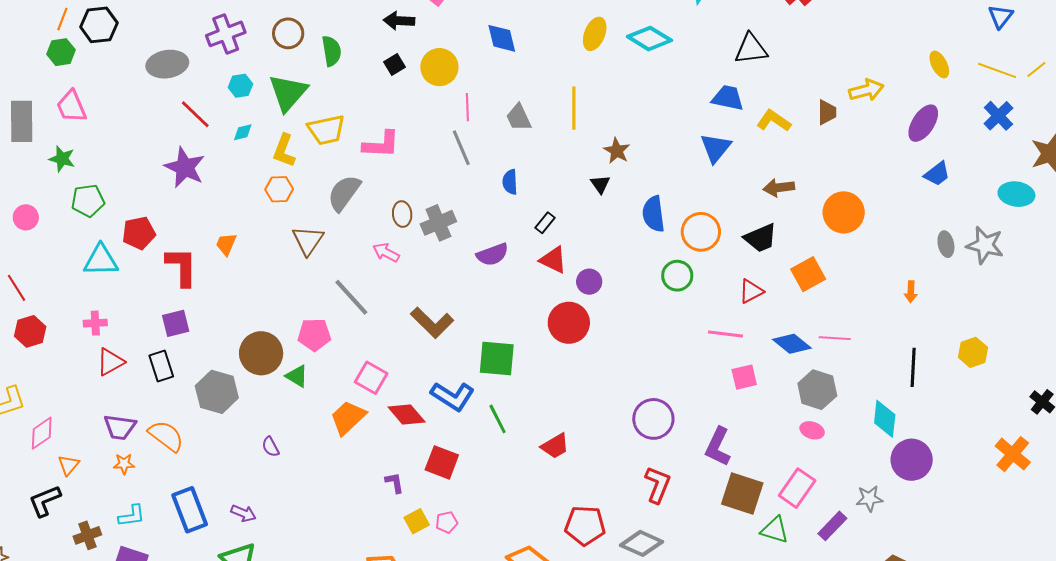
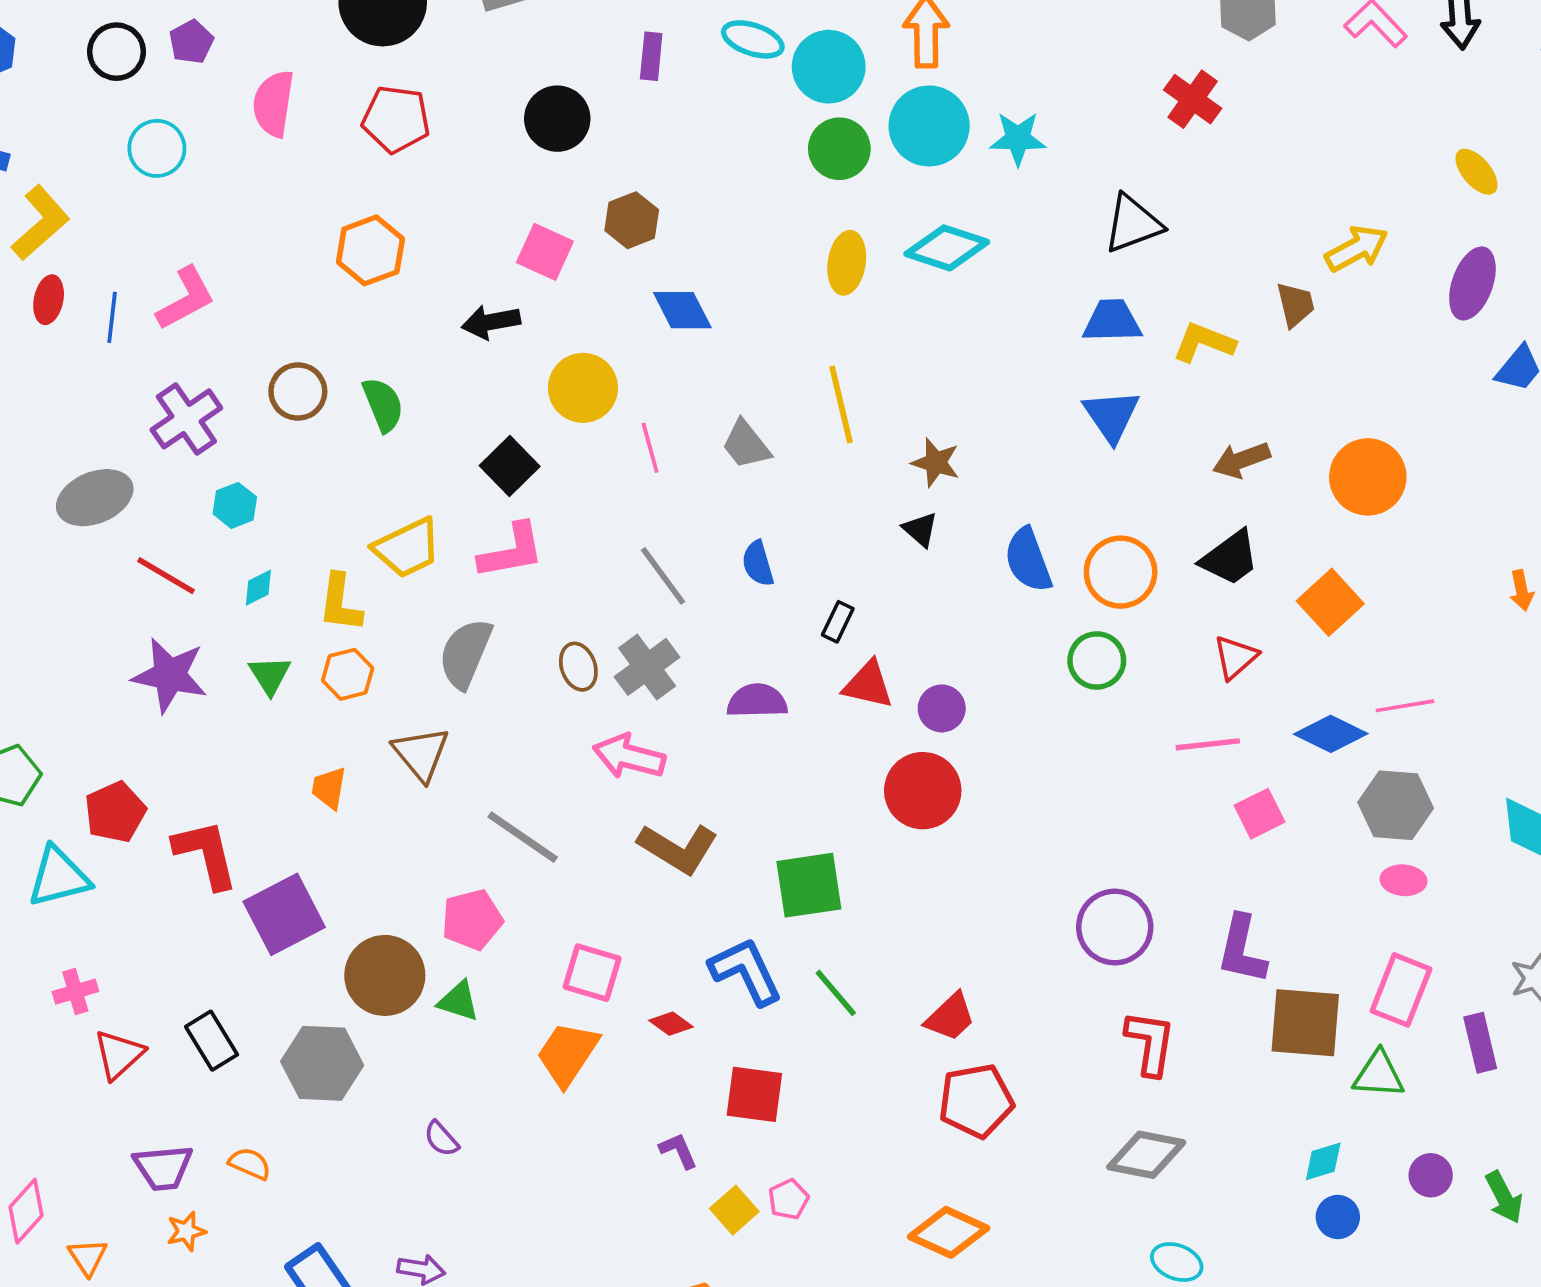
black square: (394, 64) -> (510, 466), moved, size x1.4
green triangle: (288, 93) -> (270, 675), moved, size x0.6
gray line: (461, 148) -> (663, 576), moved
orange trapezoid: (226, 244) -> (329, 788), moved
pink arrow: (386, 253) -> (629, 756), moved, size x1.4
purple semicircle: (492, 255) -> (757, 701), turned -148
purple square: (176, 323) -> (284, 914), moved, size x1.5
blue L-shape: (453, 396) -> (746, 971), turned -135
red diamond: (407, 415) -> (671, 1024), size x0.6
orange semicircle: (166, 436) -> (250, 1164), size x0.6
red pentagon: (585, 525) -> (976, 1101), moved
purple rectangle: (832, 526) -> (1480, 1043), turned -44

